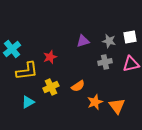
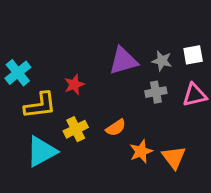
purple triangle: (83, 41) -> (123, 61), size x1.5
cyan triangle: (28, 102) -> (42, 151), size x1.6

